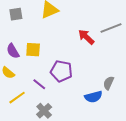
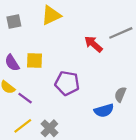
purple line: (39, 84) -> (25, 98), moved
yellow line: (17, 98) -> (23, 126), moved

